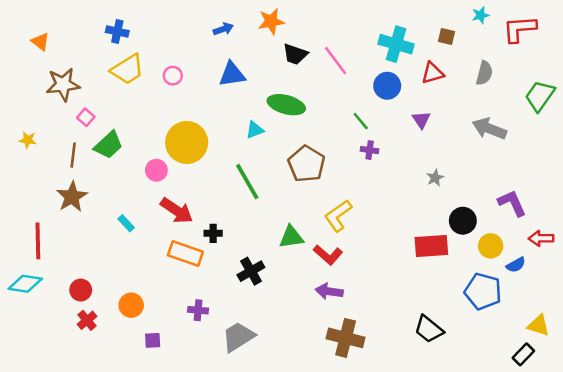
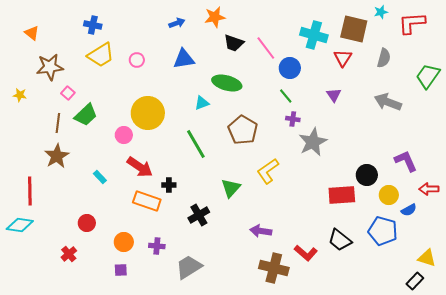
brown square: (446, 37) -> (354, 29), size x2.0
red triangle: (433, 73) -> (343, 58), turned -42
blue circle: (387, 86) -> (290, 68), moved
yellow star: (28, 140) -> (20, 95), moved
gray star: (435, 178) -> (313, 142), moved, size x2.0
green triangle: (291, 237) -> (231, 188), turned -40
red L-shape: (328, 255) -> (306, 253), moved
red circle: (81, 290) -> (87, 223), moved
orange circle: (131, 305) -> (124, 242), moved
black trapezoid: (429, 329) -> (340, 240), moved

